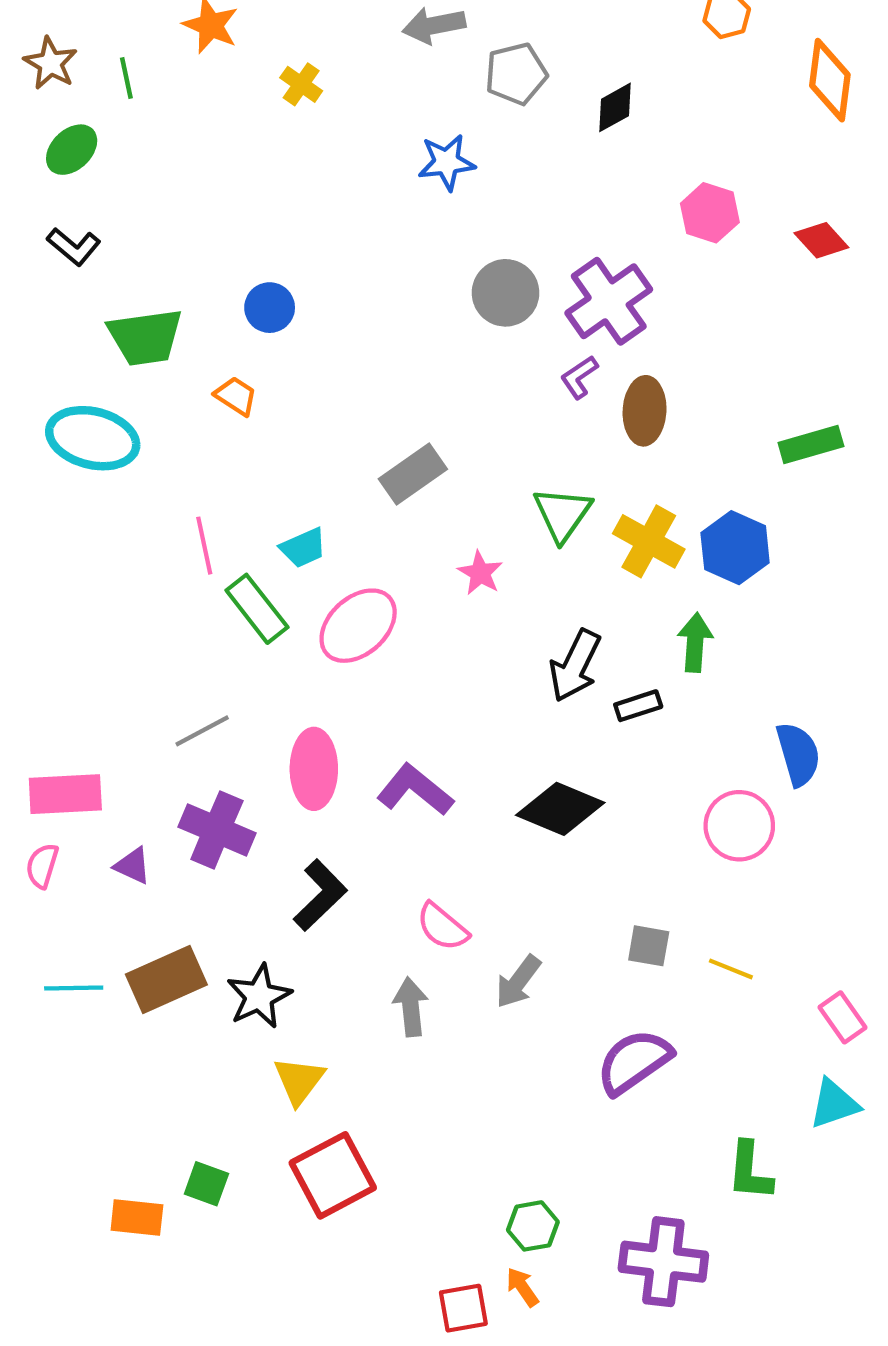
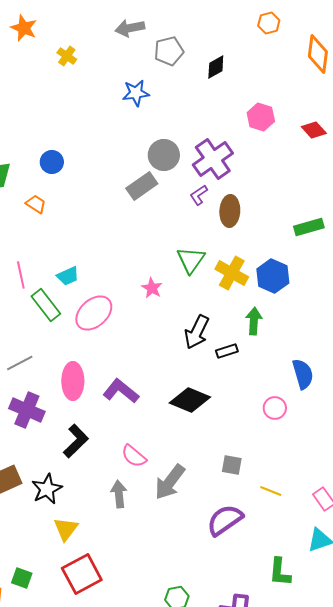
gray rectangle: (413, 474) -> (142, 186), moved
pink circle: (739, 826) -> (275, 408), size x0.7
yellow line: (731, 969) -> (271, 491), moved
gray arrow: (518, 982) -> (170, 482), size x1.4

